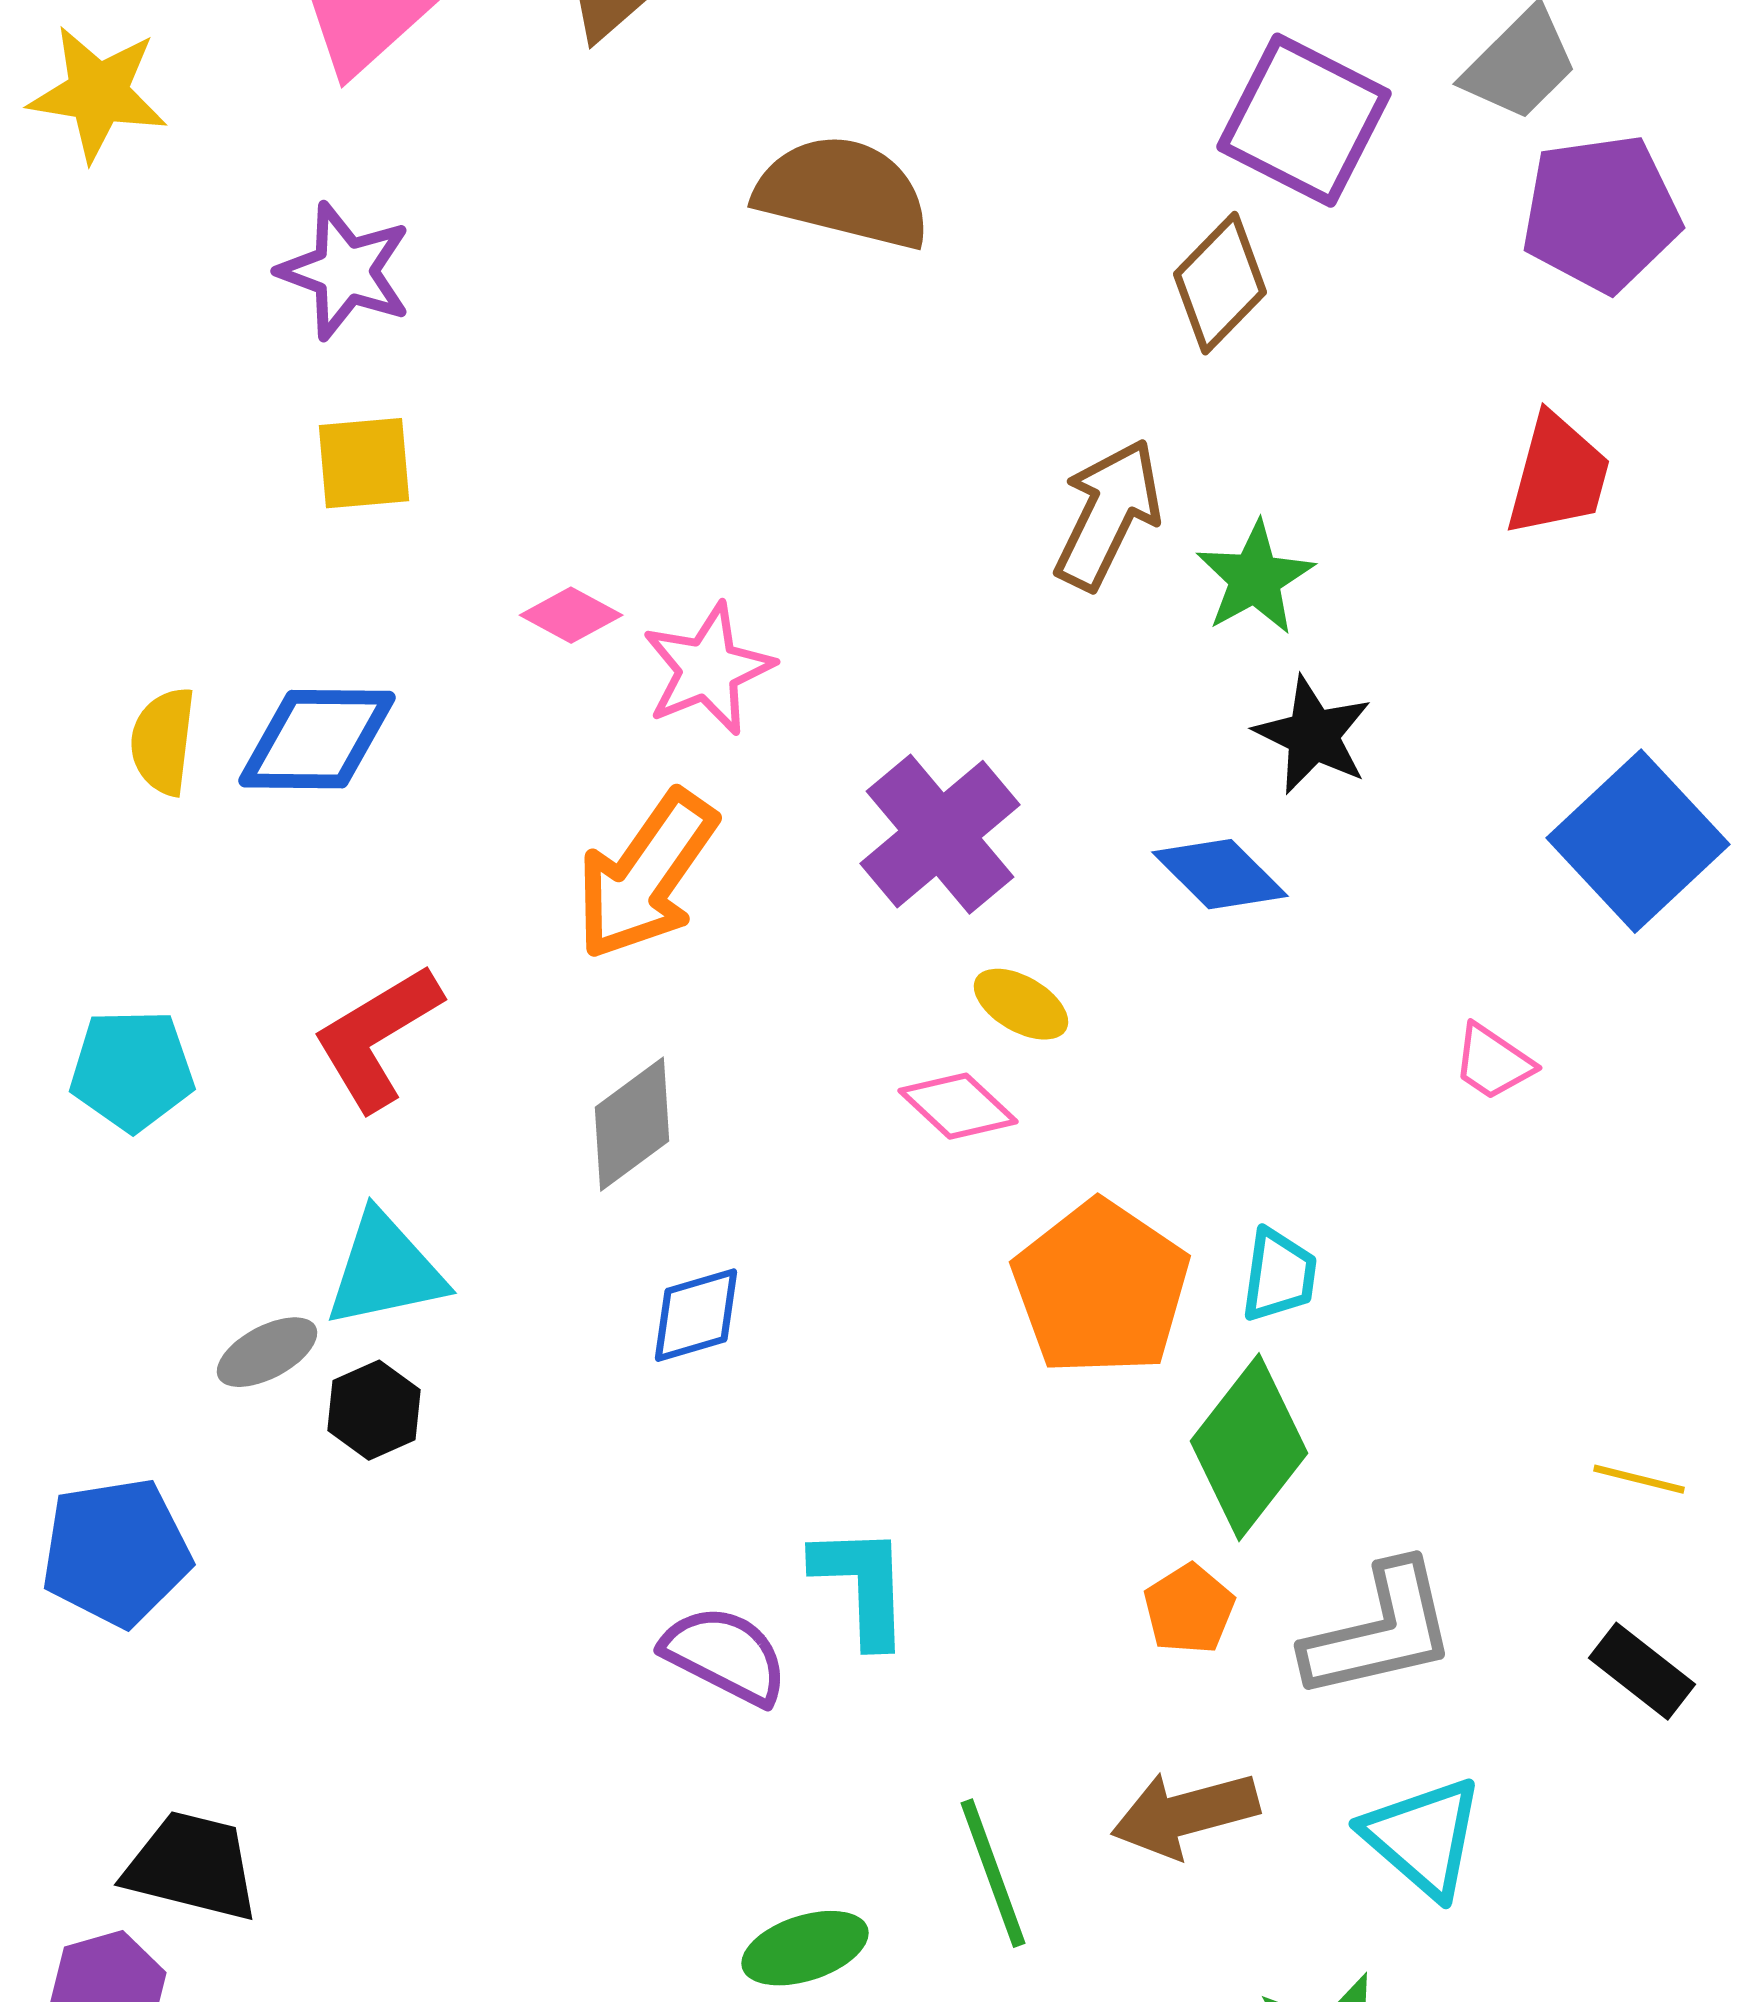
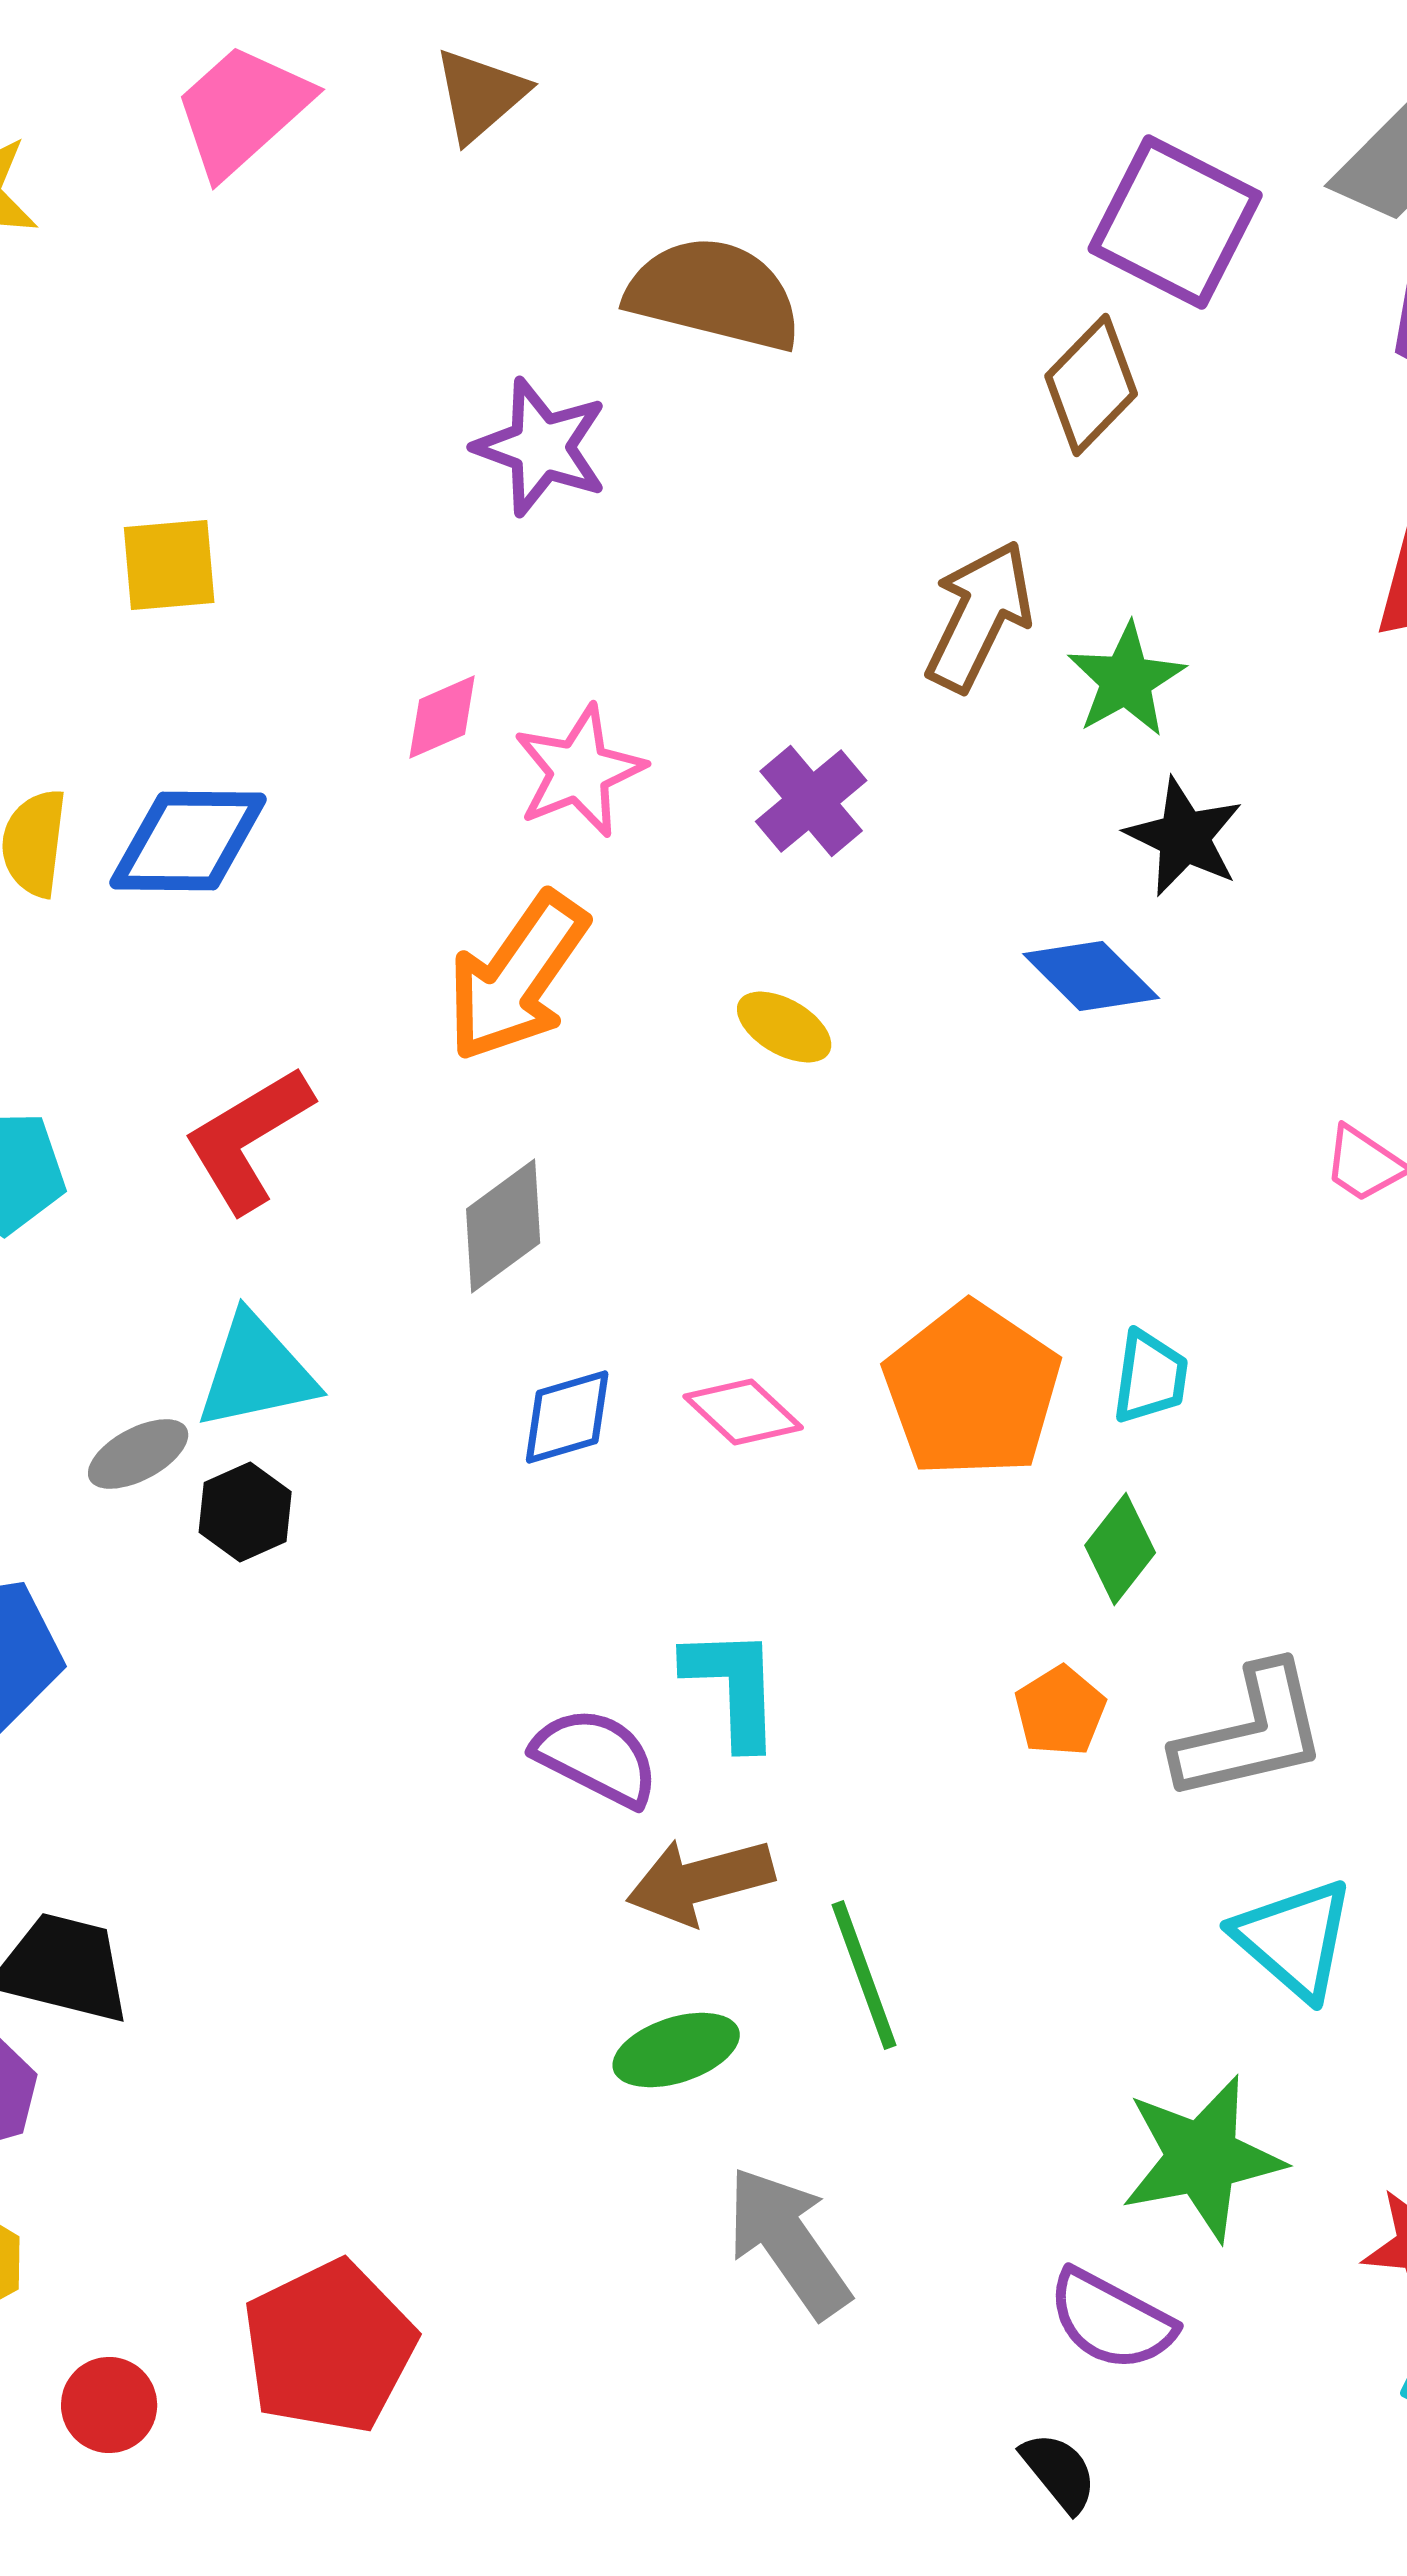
purple star: (345, 271) -> (541, 447), moved
yellow square: (364, 463) -> (169, 565), moved
pink diamond: (571, 615) -> (442, 717), turned -52
purple cross: (940, 834) -> (811, 801), moved, size x0.7
yellow ellipse: (1021, 1004) -> (784, 1027), moved
pink diamond: (958, 1106) -> (743, 1412), moved
green diamond: (1249, 1447) -> (1120, 1549), size x0.6
brown arrow: (1185, 1814) -> (700, 1881), moved

